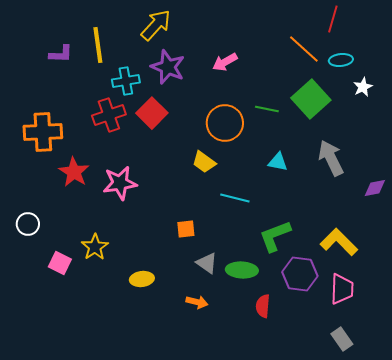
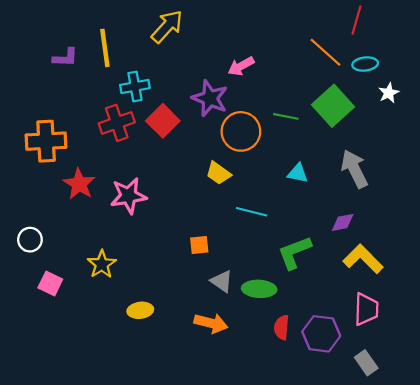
purple star: (168, 67) -> (210, 98), moved
purple diamond: (375, 188) -> (343, 222), moved
pink square: (60, 263) -> (50, 284), moved
purple hexagon: (300, 274) -> (321, 334), moved
yellow ellipse: (142, 279) -> (140, 310), moved
orange arrow: (197, 302) -> (211, 323), size x1.4

